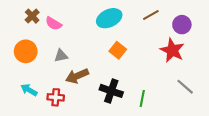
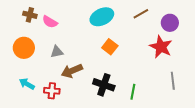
brown cross: (32, 16) -> (30, 15), turned -32
gray line: (185, 87) -> (173, 81), turned 42

